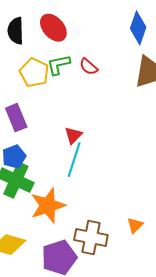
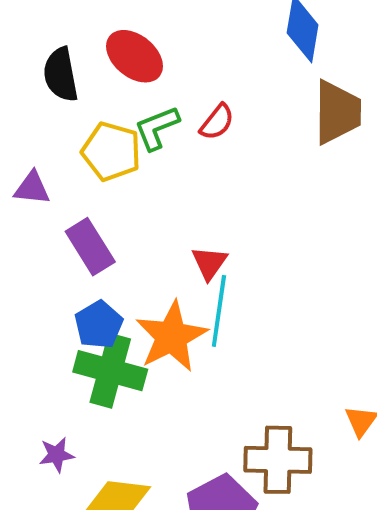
red semicircle: (89, 67) -> (217, 122), turned -84
orange star: (48, 205) -> (171, 337), moved

